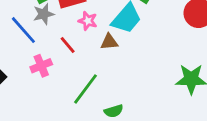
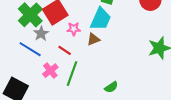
green line: (86, 89) -> (72, 74), moved

